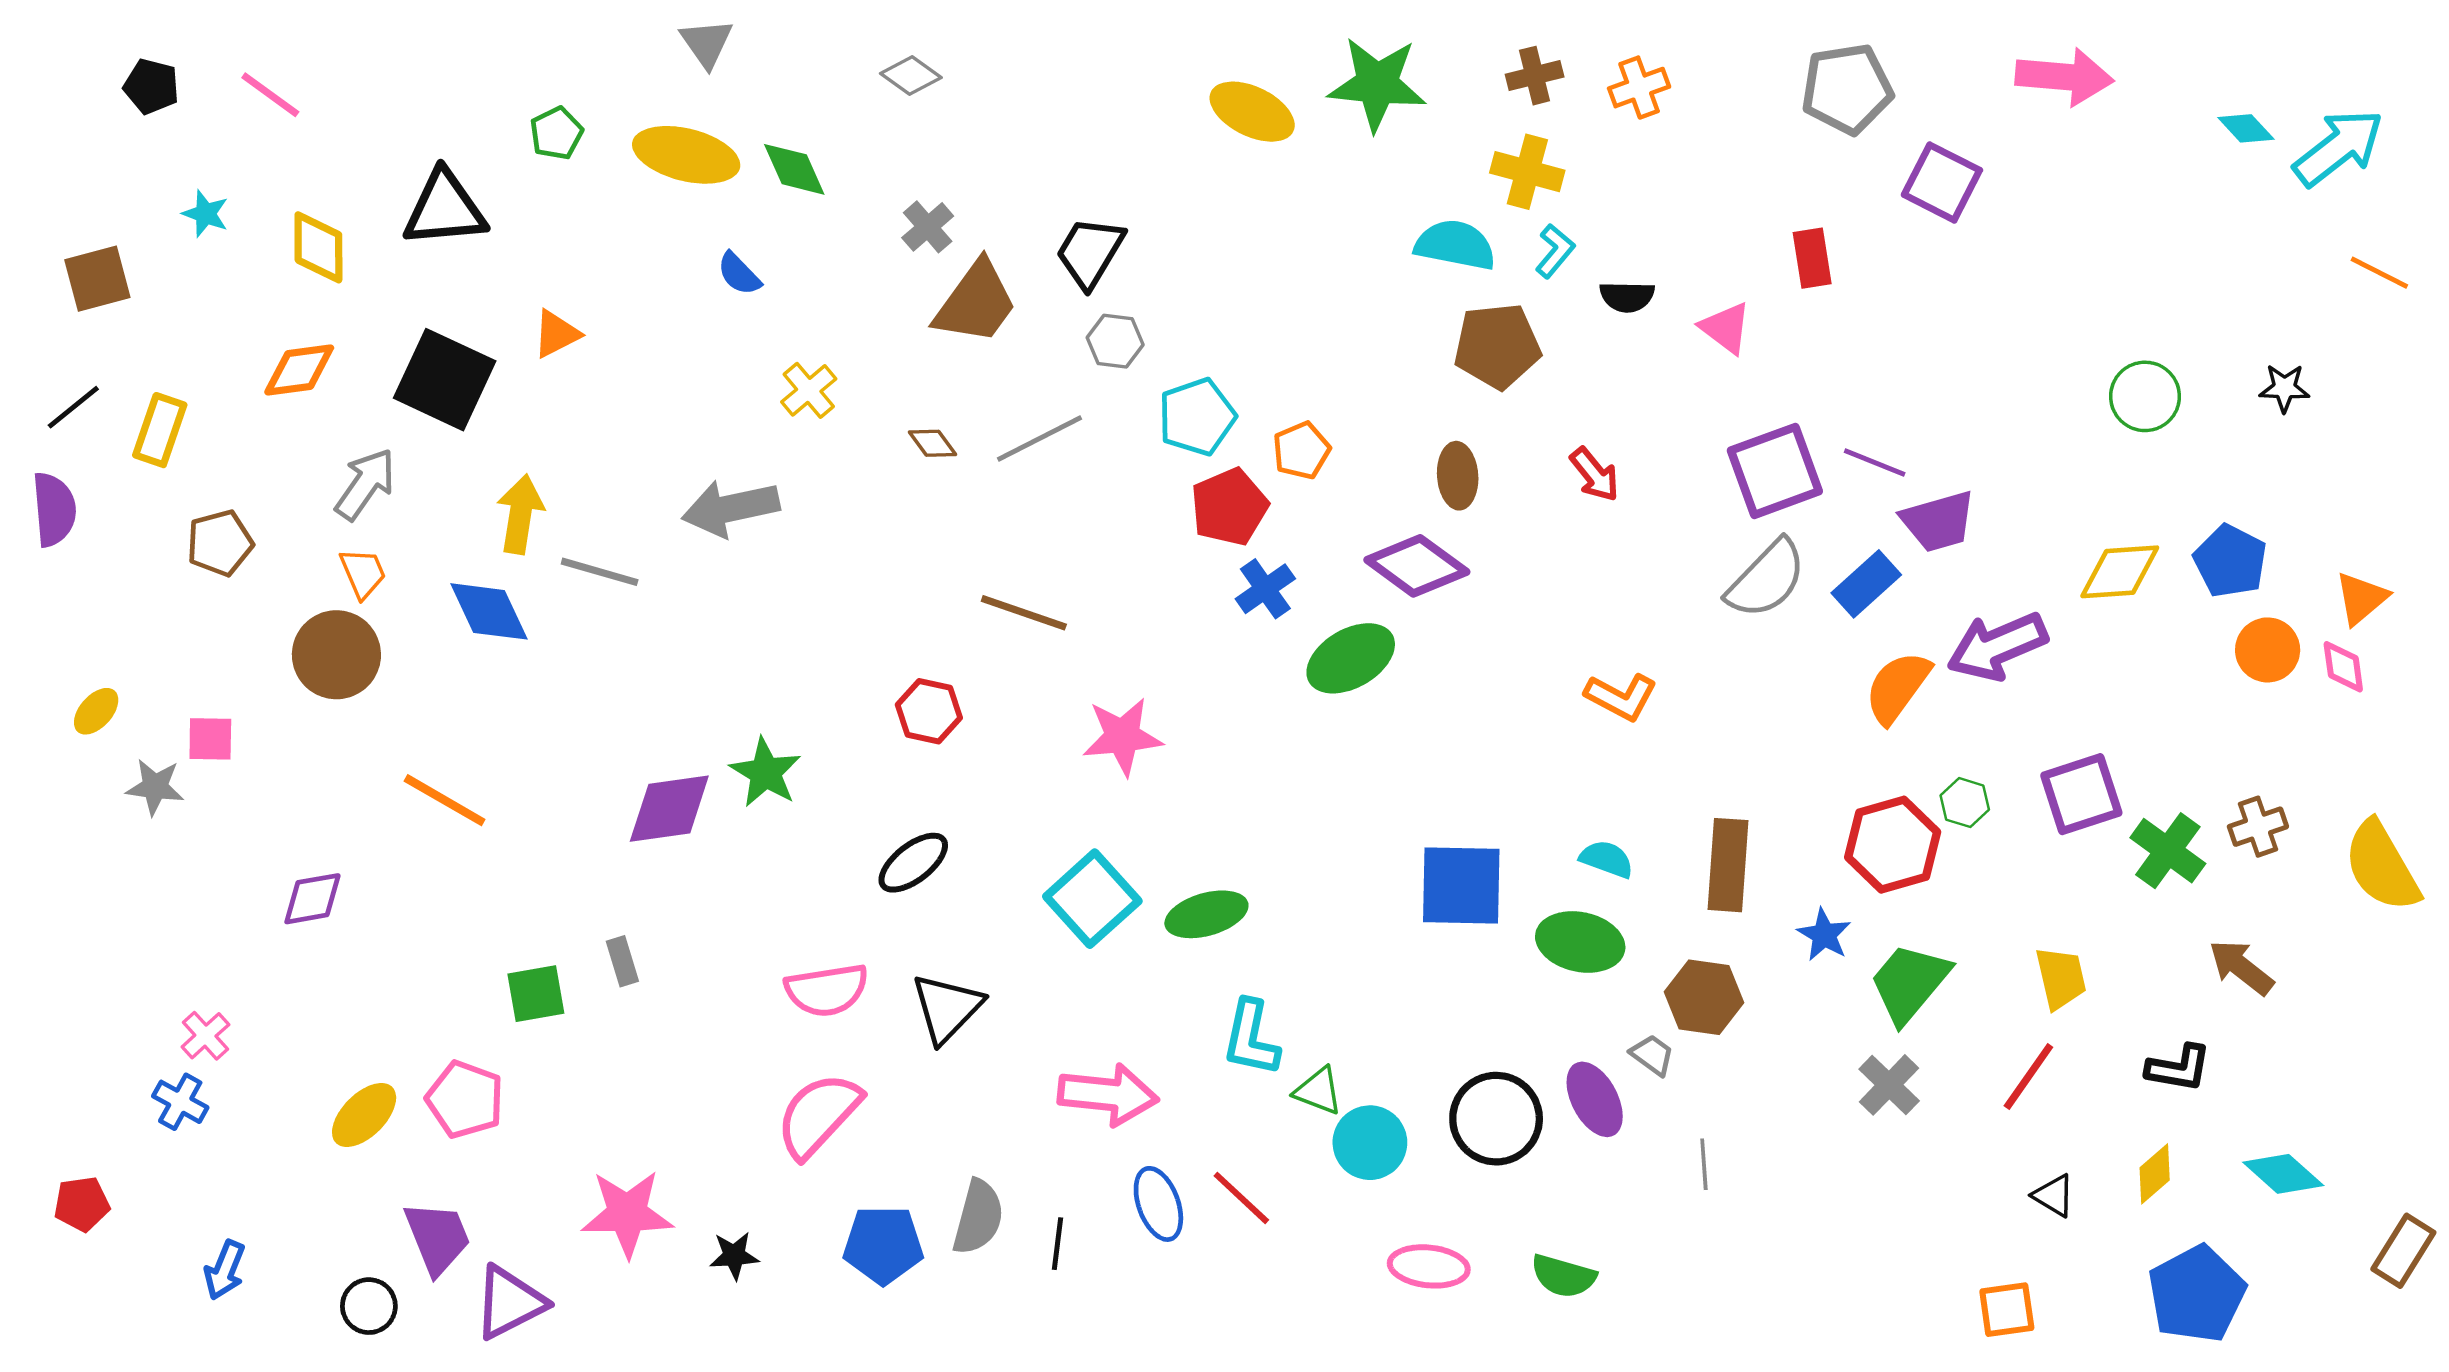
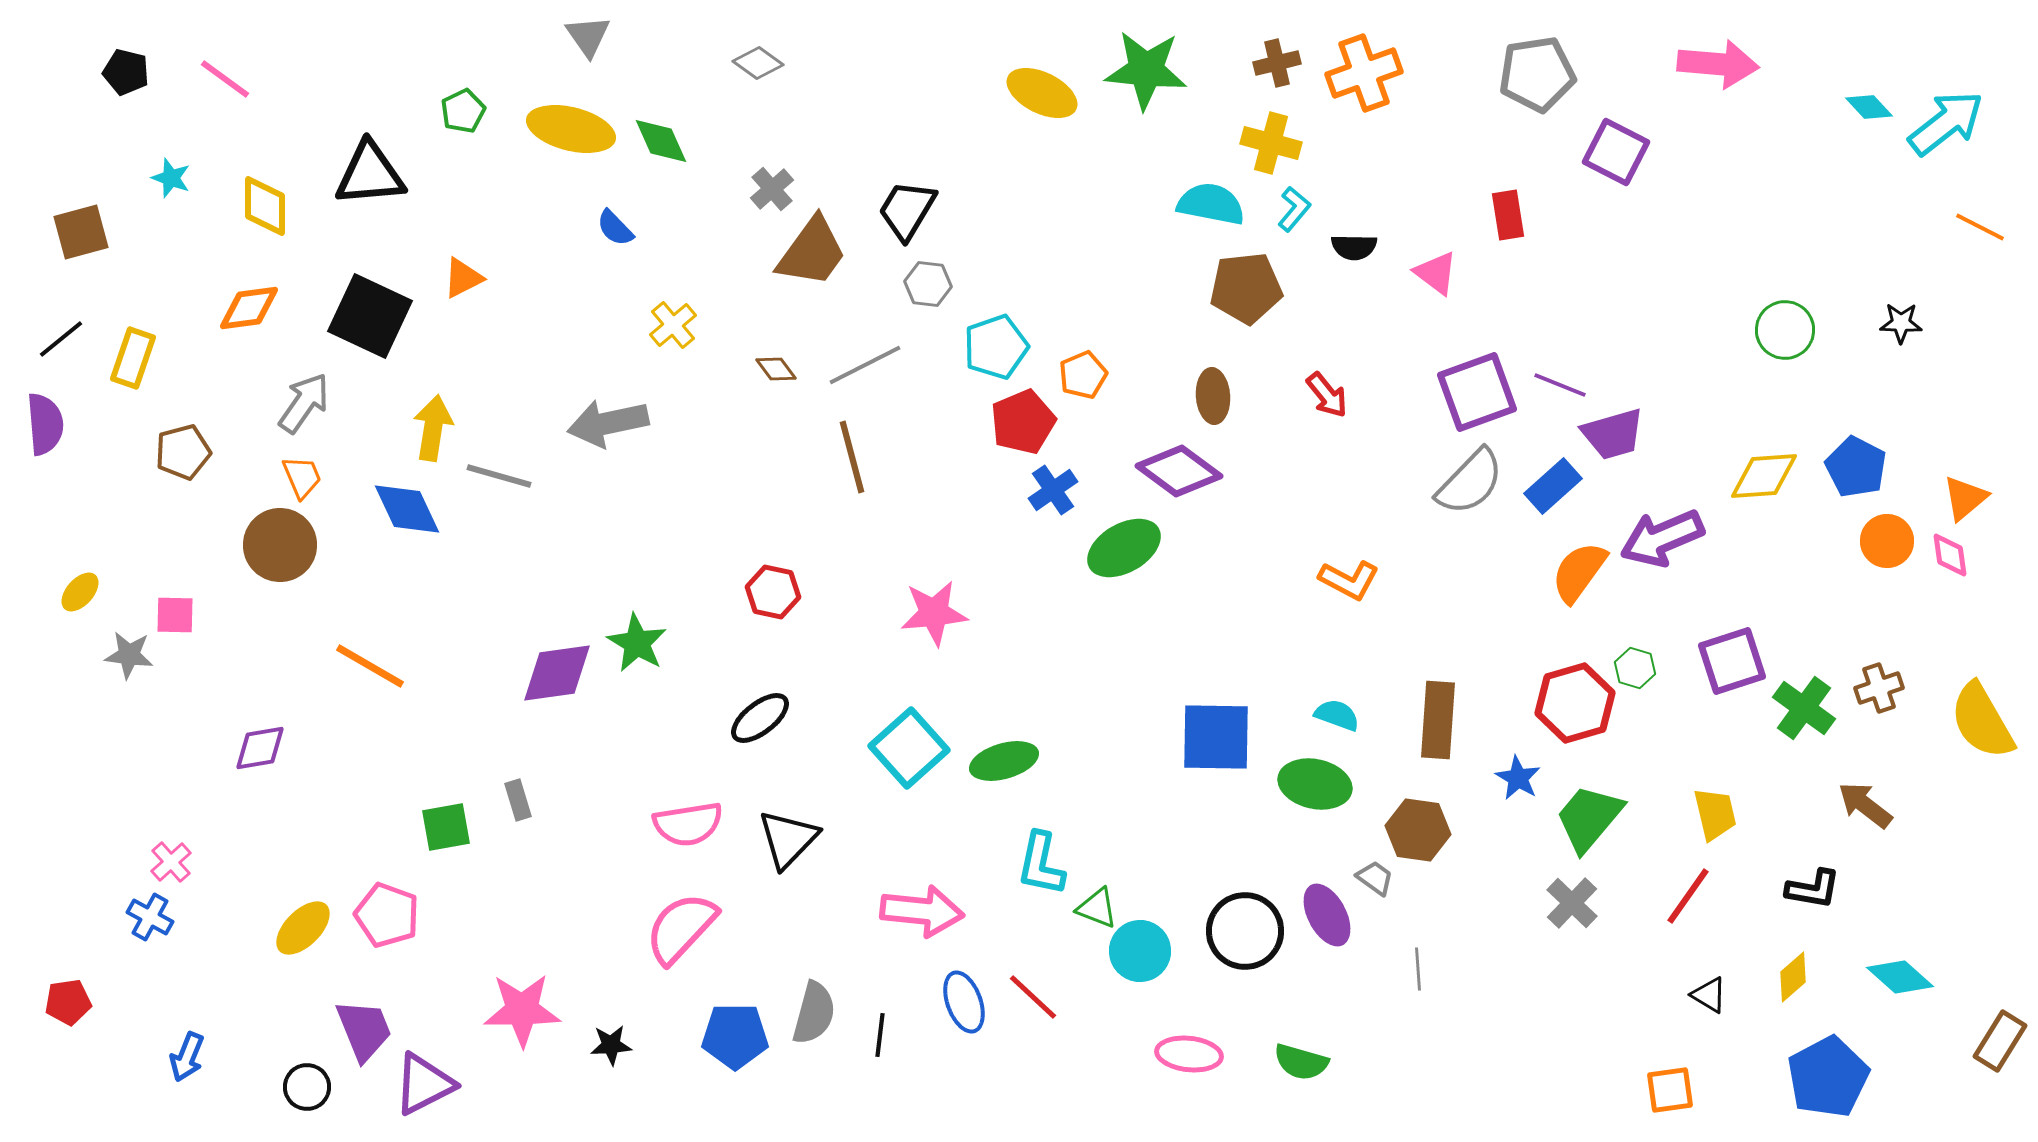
orange cross: (1639, 88) -> (1364, 73), size x1.5
brown line: (1024, 613) -> (852, 457), moved, turned 56

